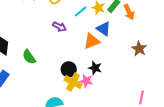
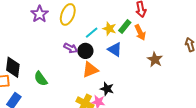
orange triangle: (92, 41) -> (90, 70), moved
brown star: (139, 49) -> (155, 59), moved
black circle: (69, 69) -> (85, 51), moved

